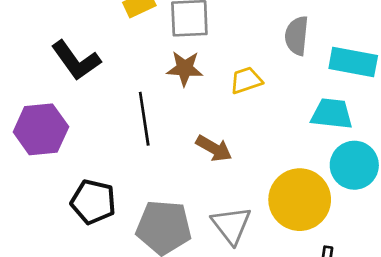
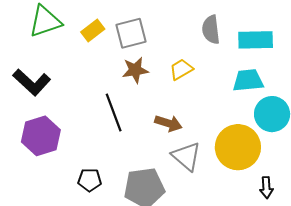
black L-shape: (76, 60) -> (32, 82), moved
black pentagon: (93, 202) -> (90, 180), size x0.7
gray triangle: (231, 225) -> (186, 156), moved

